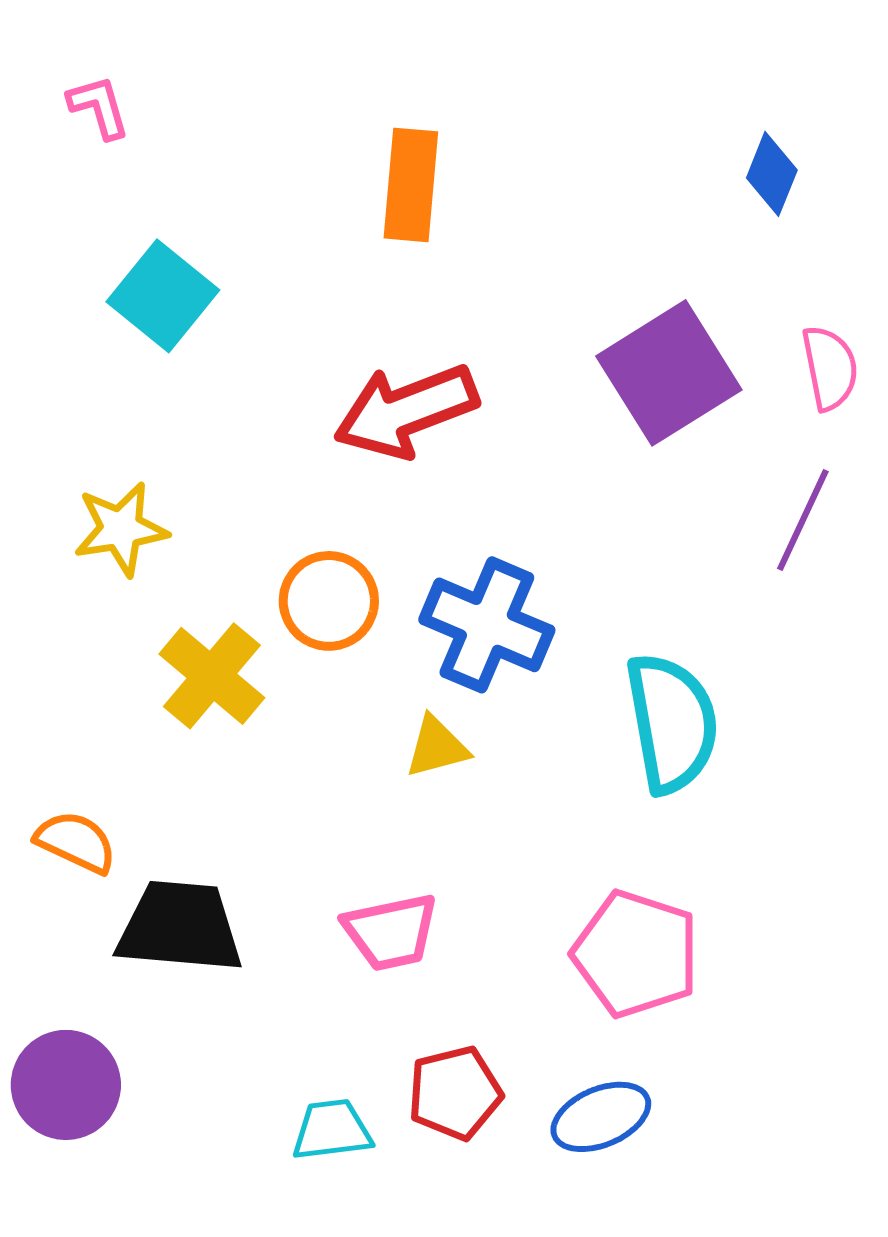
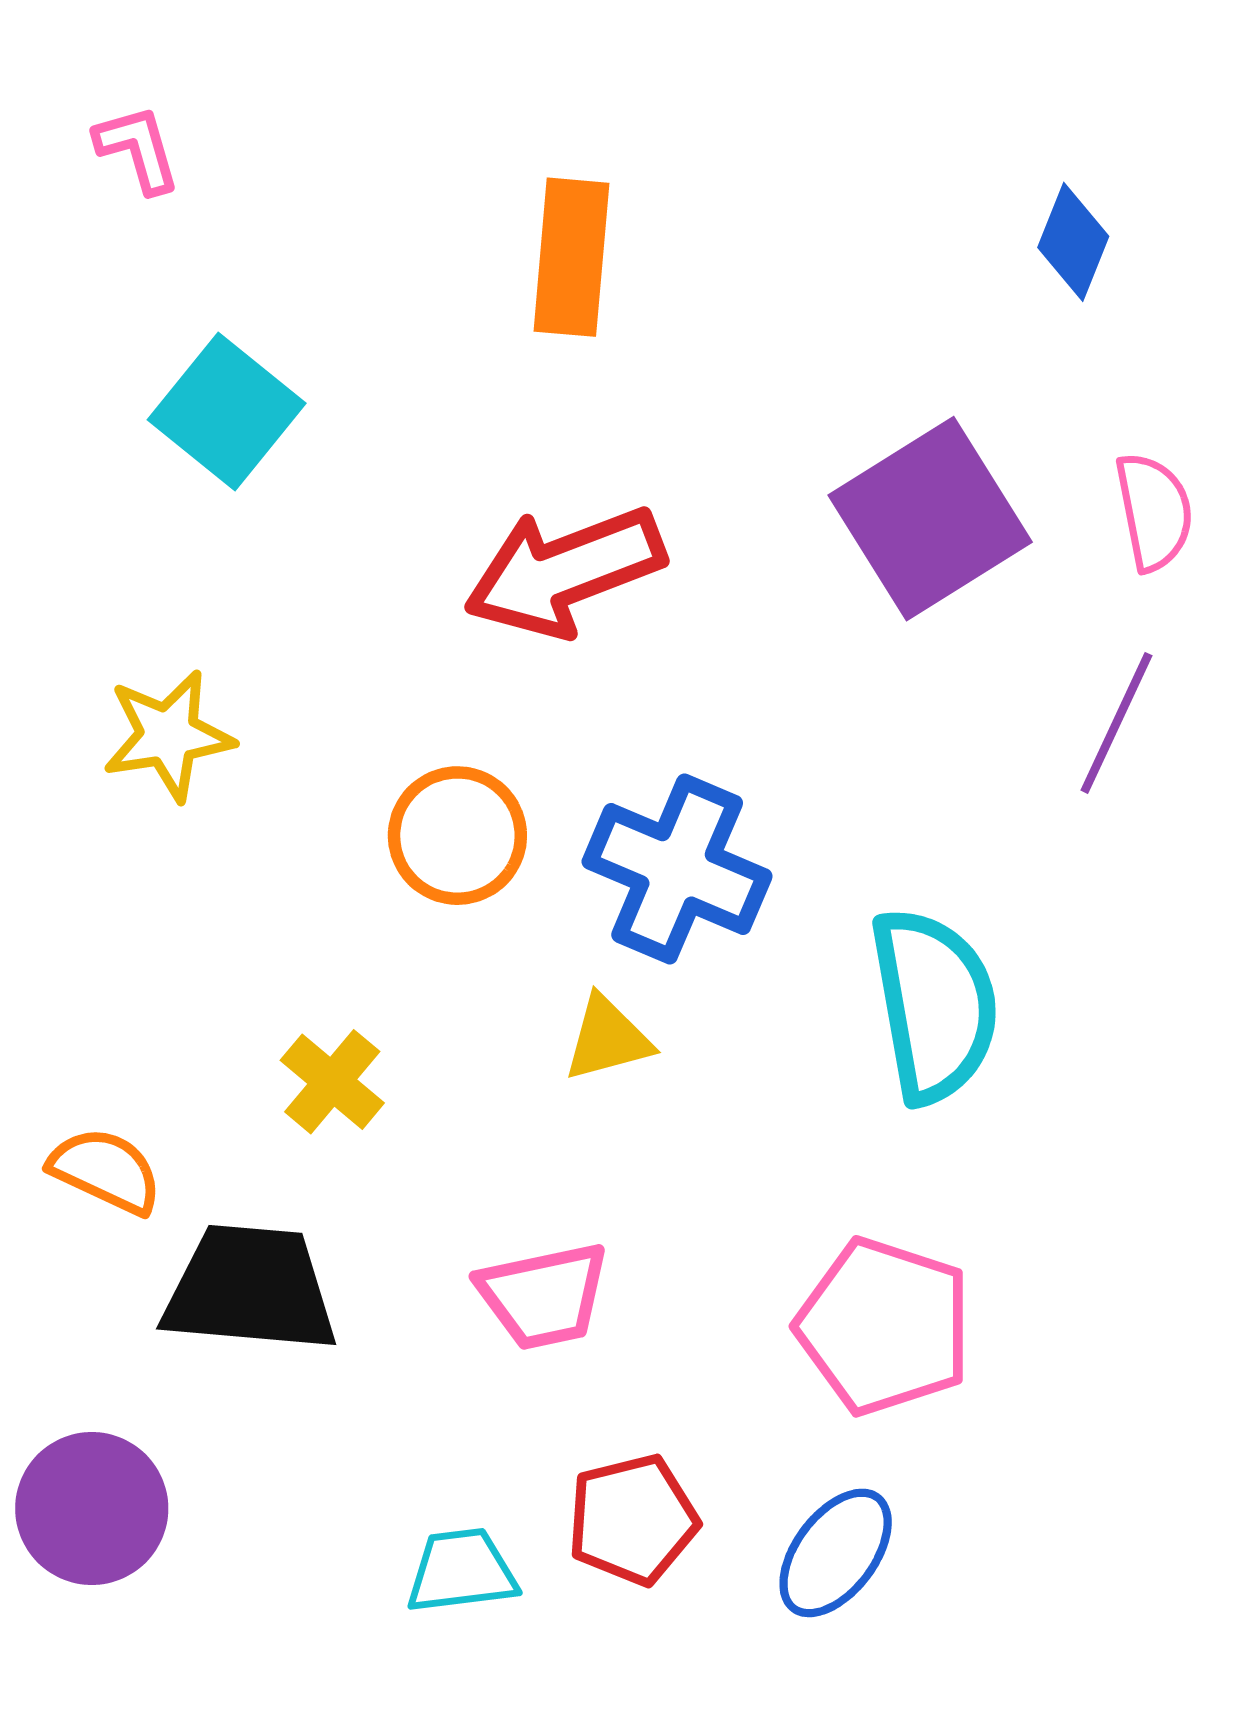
yellow cross: (212, 676) -> (332, 1082), moved, size x0.7
blue ellipse: (601, 1117) -> (836, 1553), turned -30

